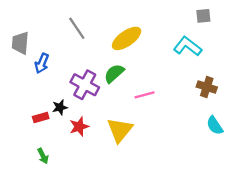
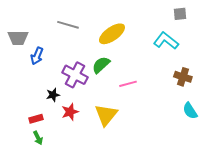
gray line: (77, 28) -> (68, 25), turned -40
gray trapezoid: (20, 43) -> (18, 38), turned -95
red rectangle: (41, 117) -> (36, 119), moved

